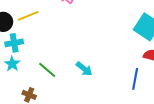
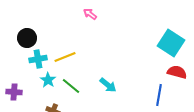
yellow line: (28, 16) -> (65, 57), moved
cyan star: (12, 64) -> (48, 80), moved

